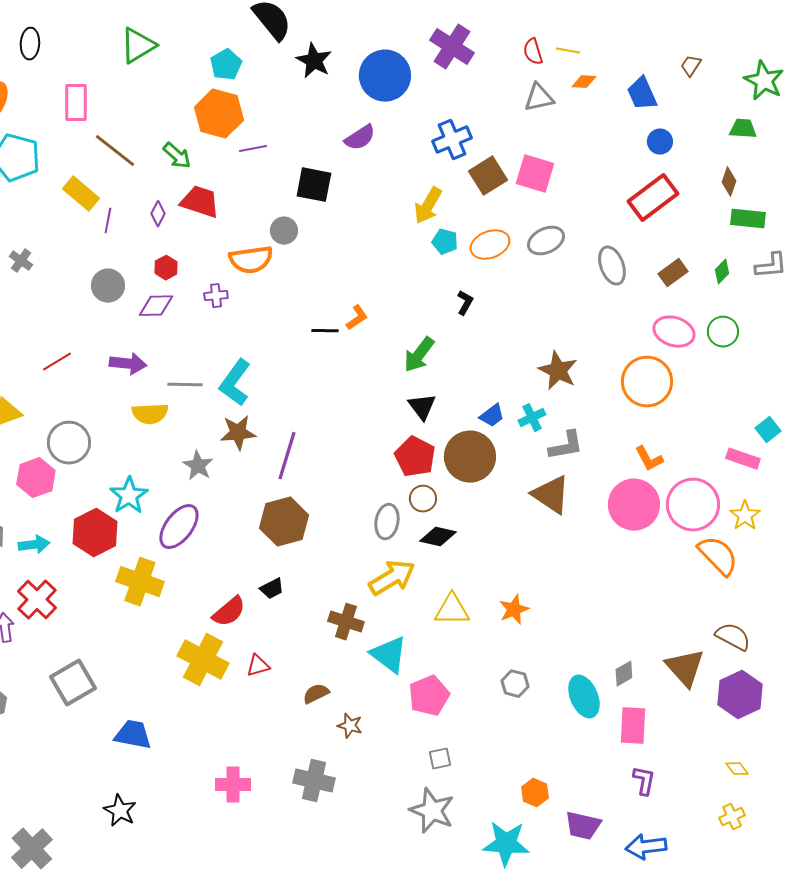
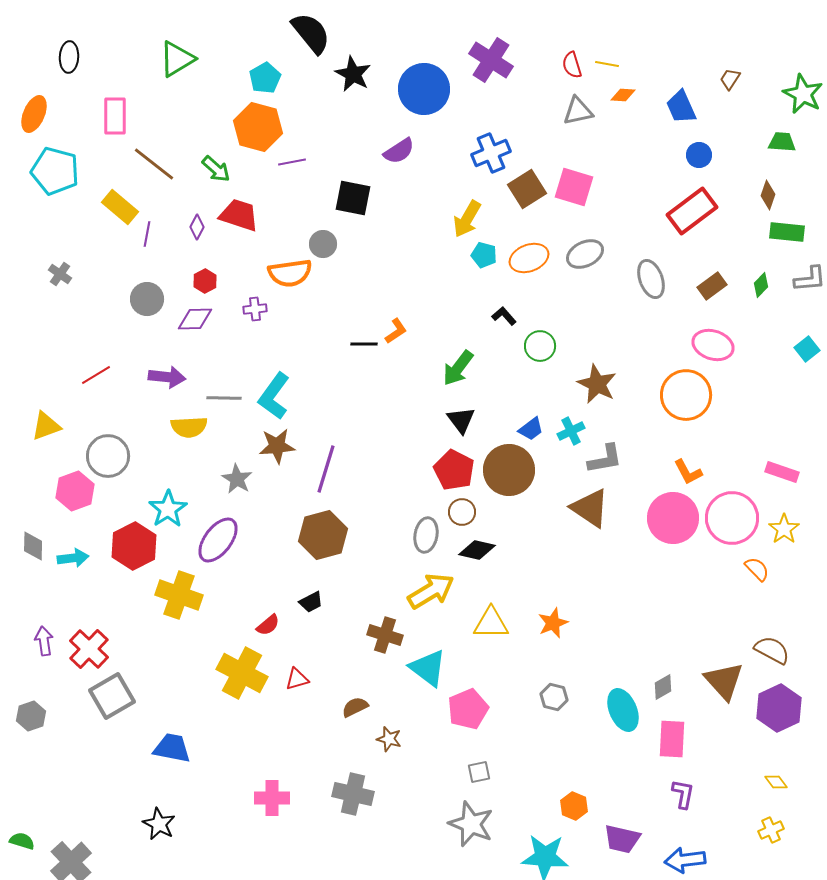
black L-shape: (465, 303) -> (504, 316), turned -70
green circle: (723, 332) -> (540, 346), moved
cyan square: (768, 430) -> (807, 349), moved
orange semicircle: (718, 556) -> (757, 569), size x0.6
red cross: (37, 600) -> (89, 649), moved
red semicircle: (229, 612) -> (268, 625), size x0.7

